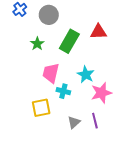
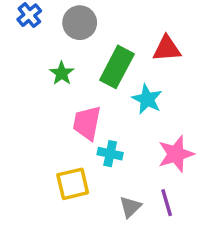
cyan star: (86, 75) -> (147, 99), moved

